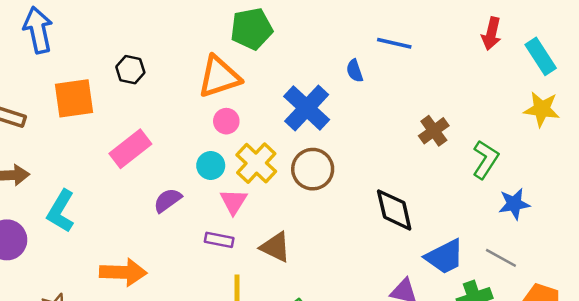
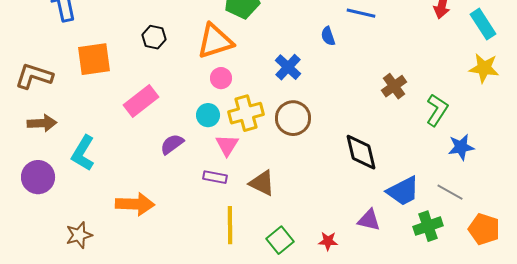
black hexagon: (130, 70) -> (154, 37), moved
blue cross: (307, 108) -> (288, 67), size x0.7
yellow cross: (256, 163) -> (246, 113), turned 32

